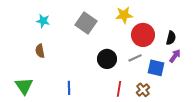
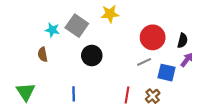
yellow star: (124, 15) -> (110, 14), moved
cyan star: (43, 21) -> (52, 30), moved
gray square: (86, 23) -> (77, 26), moved
black circle: (107, 59) -> (92, 56), moved

